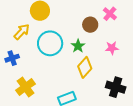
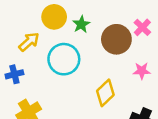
brown circle: (90, 25) -> (116, 39), size x1.5
green star: (78, 46) -> (81, 24), moved

